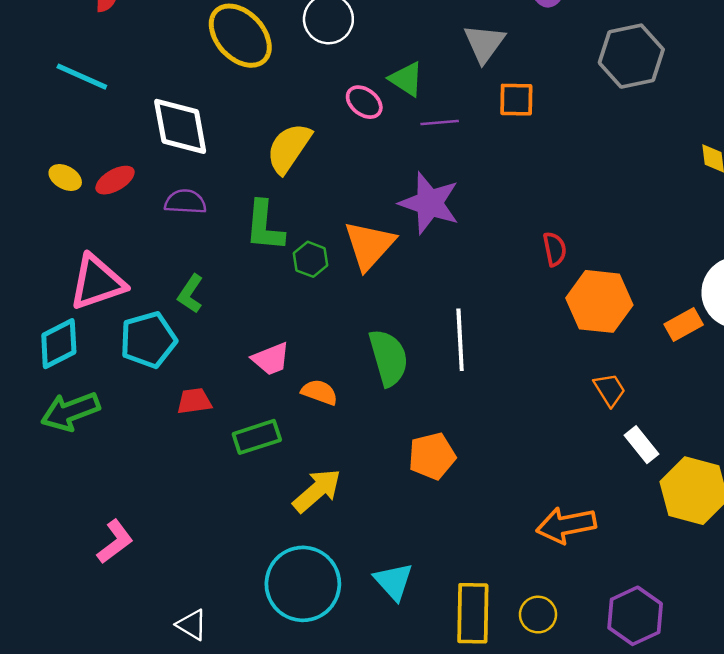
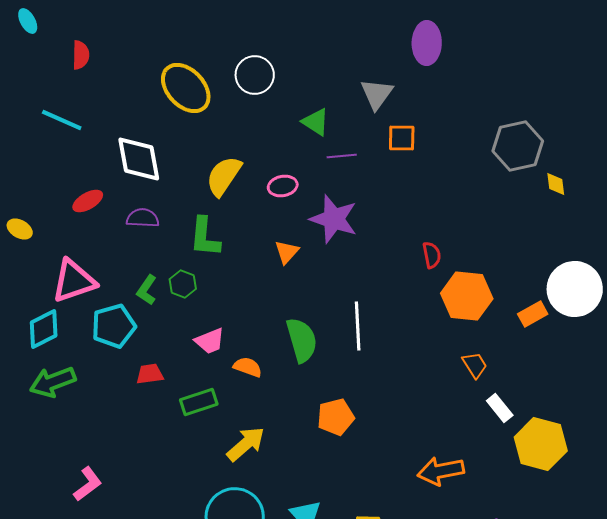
gray hexagon: (631, 56) -> (518, 146), moved
pink ellipse: (364, 102) -> (283, 186), moved, turned -48
yellow ellipse: (65, 177) -> (20, 229), moved
orange triangle: (369, 245) -> (287, 252), size x0.6
green hexagon: (311, 259) -> (183, 284), moved

